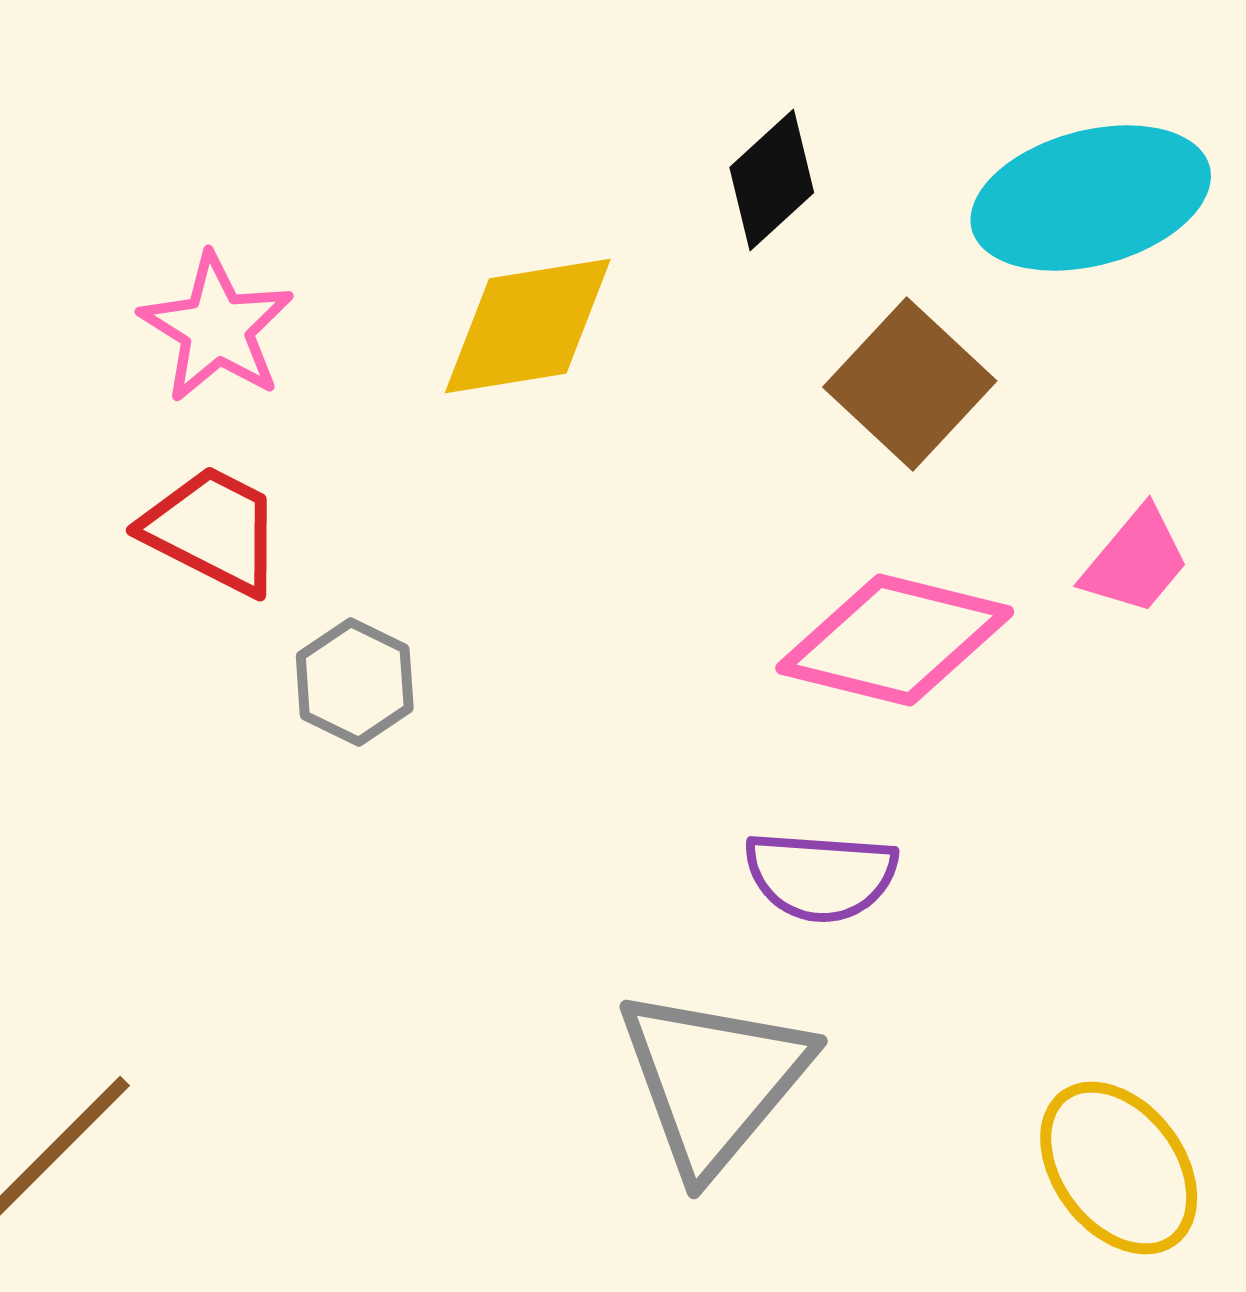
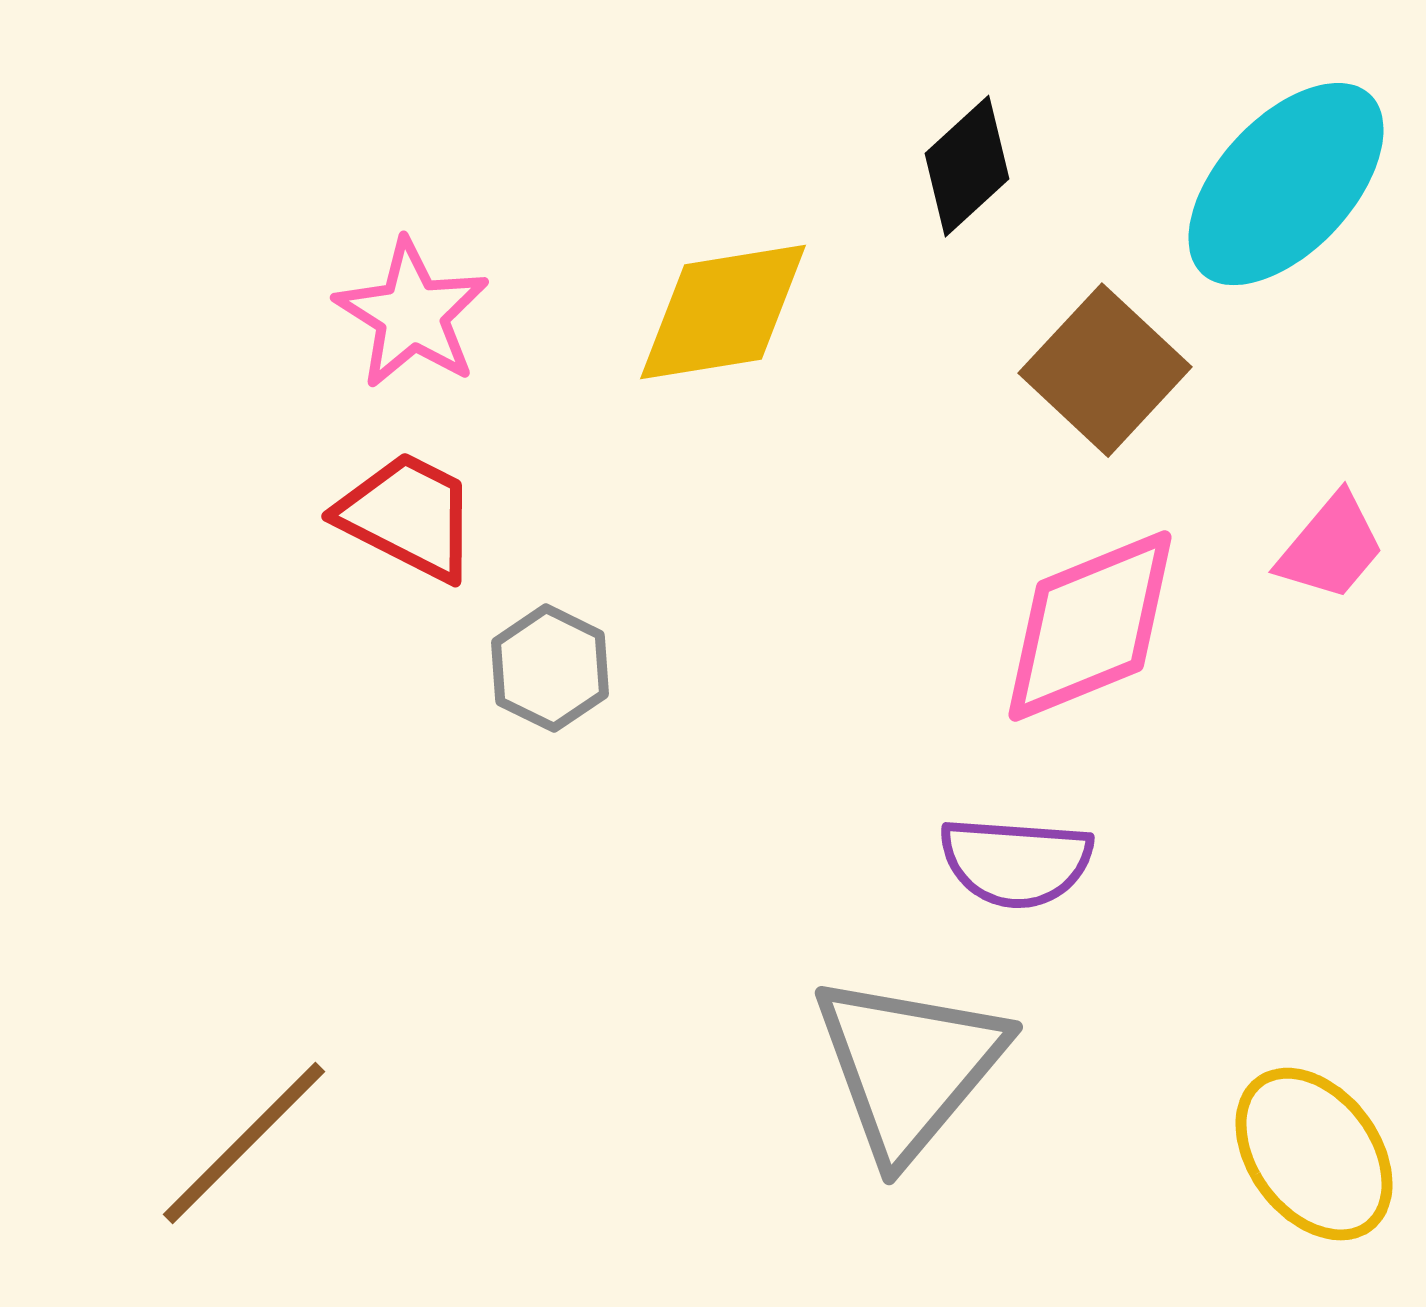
cyan ellipse: (1091, 198) -> (1286, 184), turned -32
pink diamond: (895, 640) -> (1090, 626), turned -36

